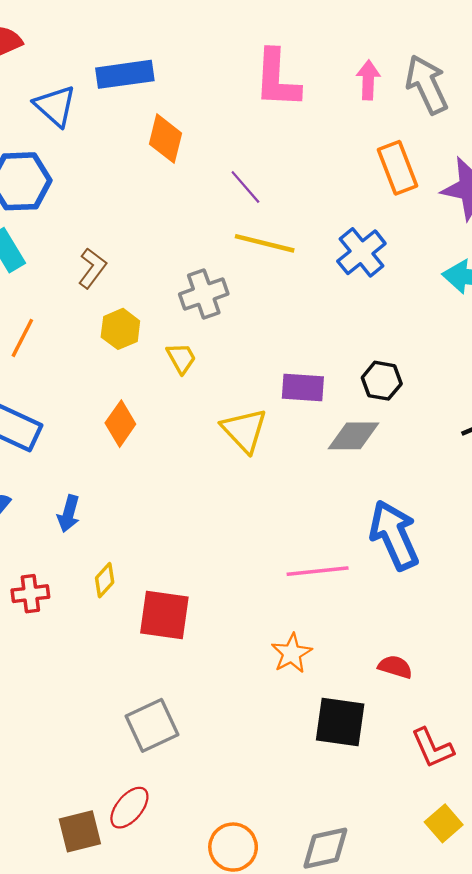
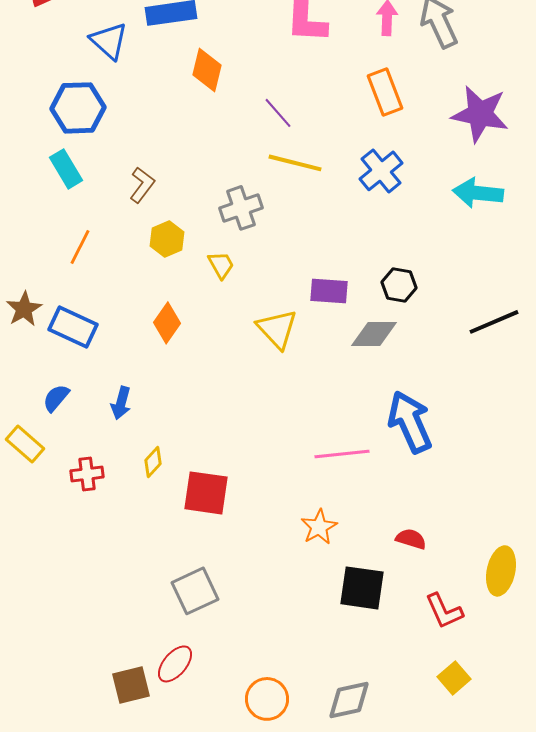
orange rectangle: (398, 168) -> (385, 92), moved

